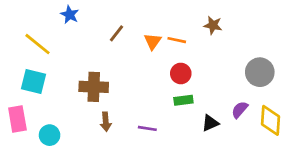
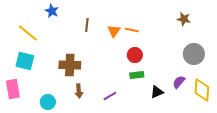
brown star: (213, 25) -> (184, 19), moved
brown line: (116, 33) -> (87, 25), turned -32
purple line: (147, 128) -> (110, 96), turned -40
cyan circle: (50, 135) -> (48, 102), moved

